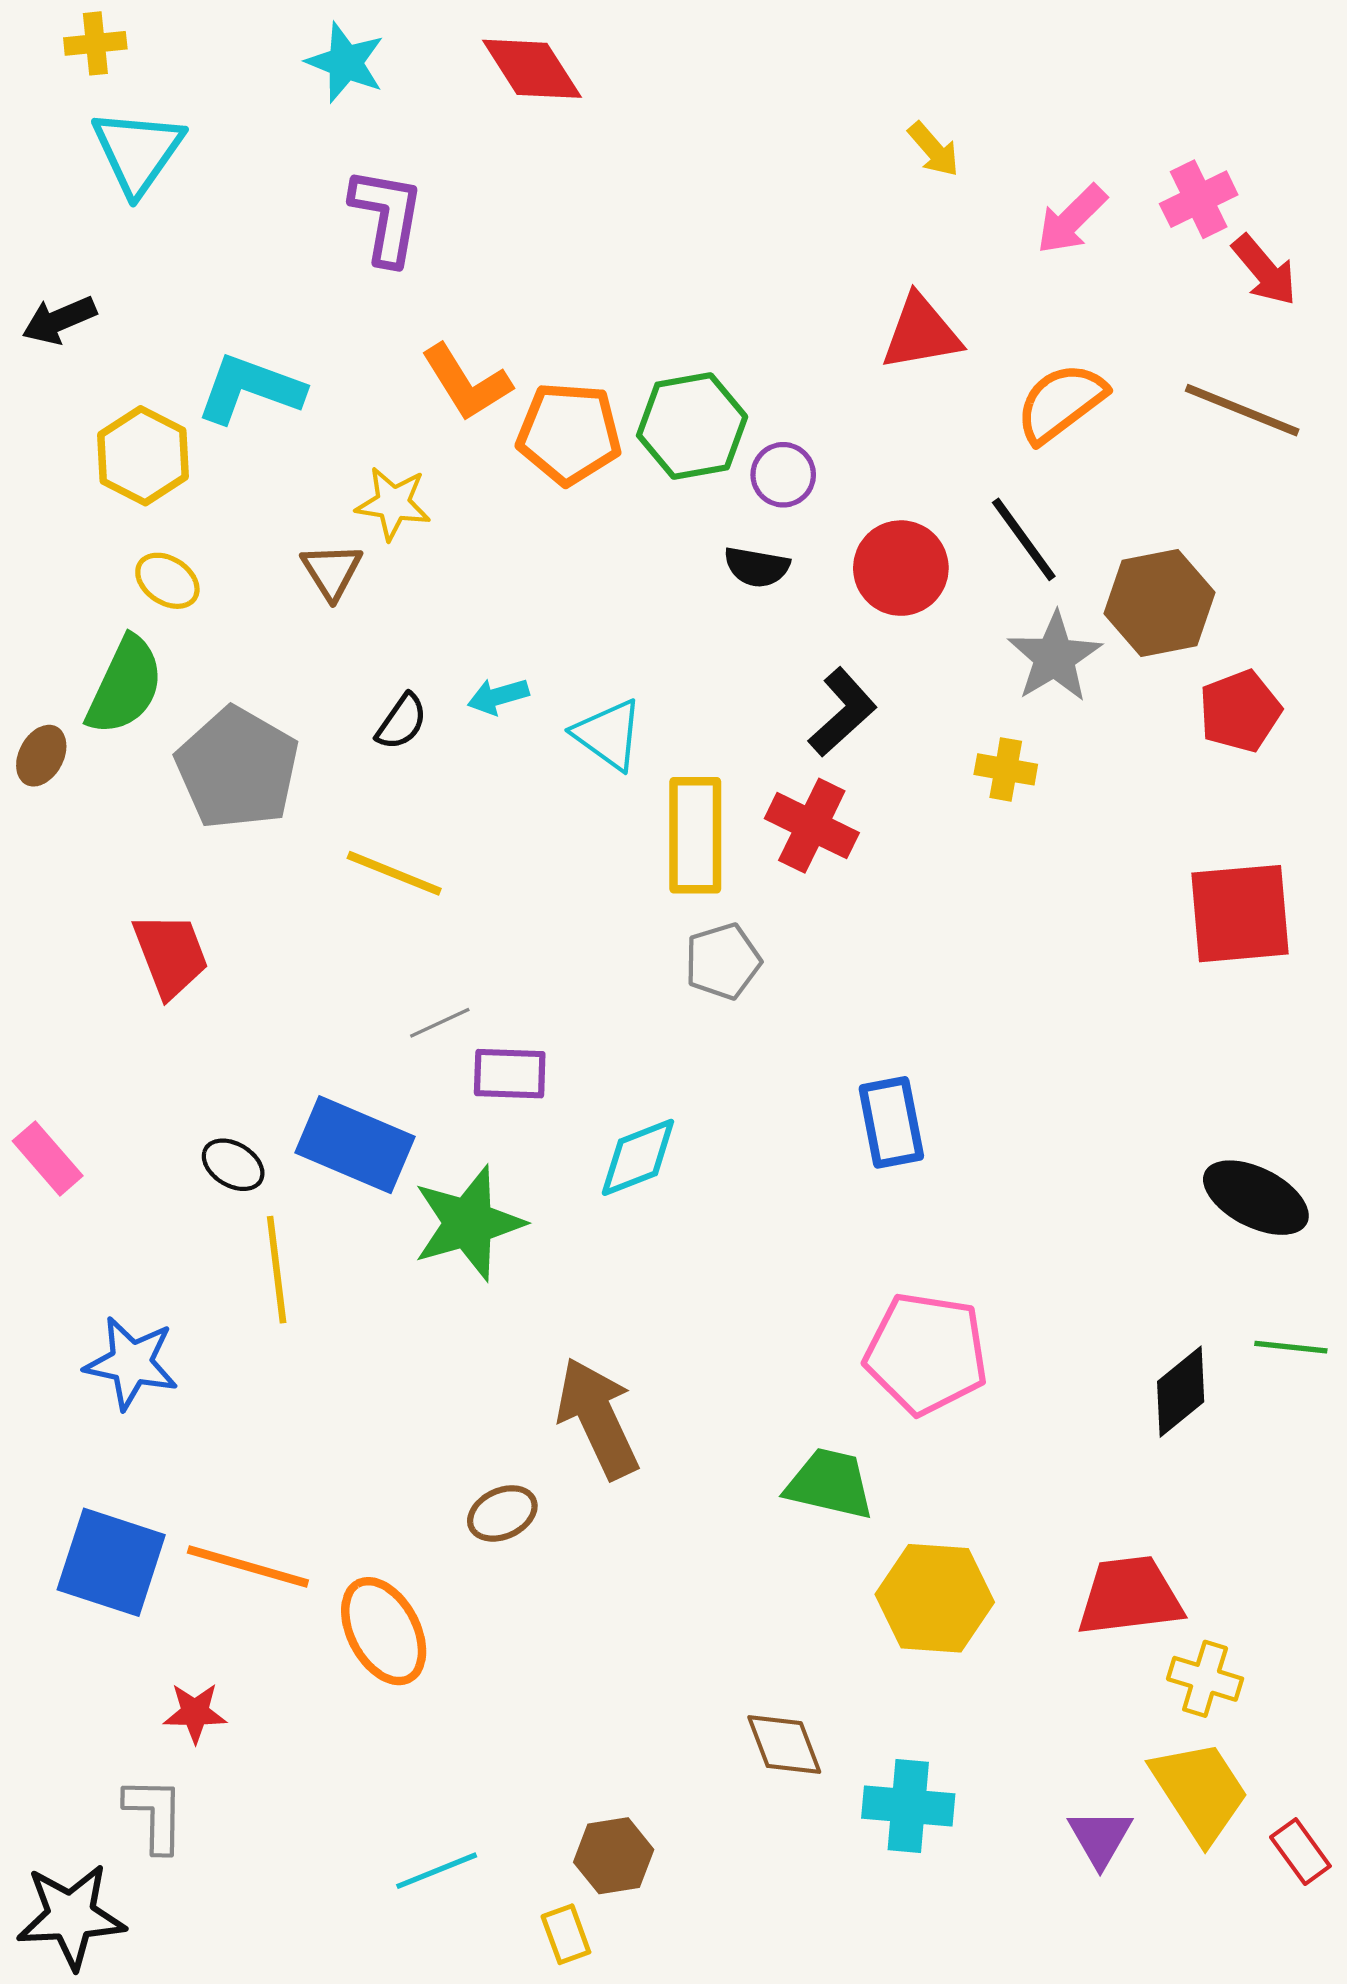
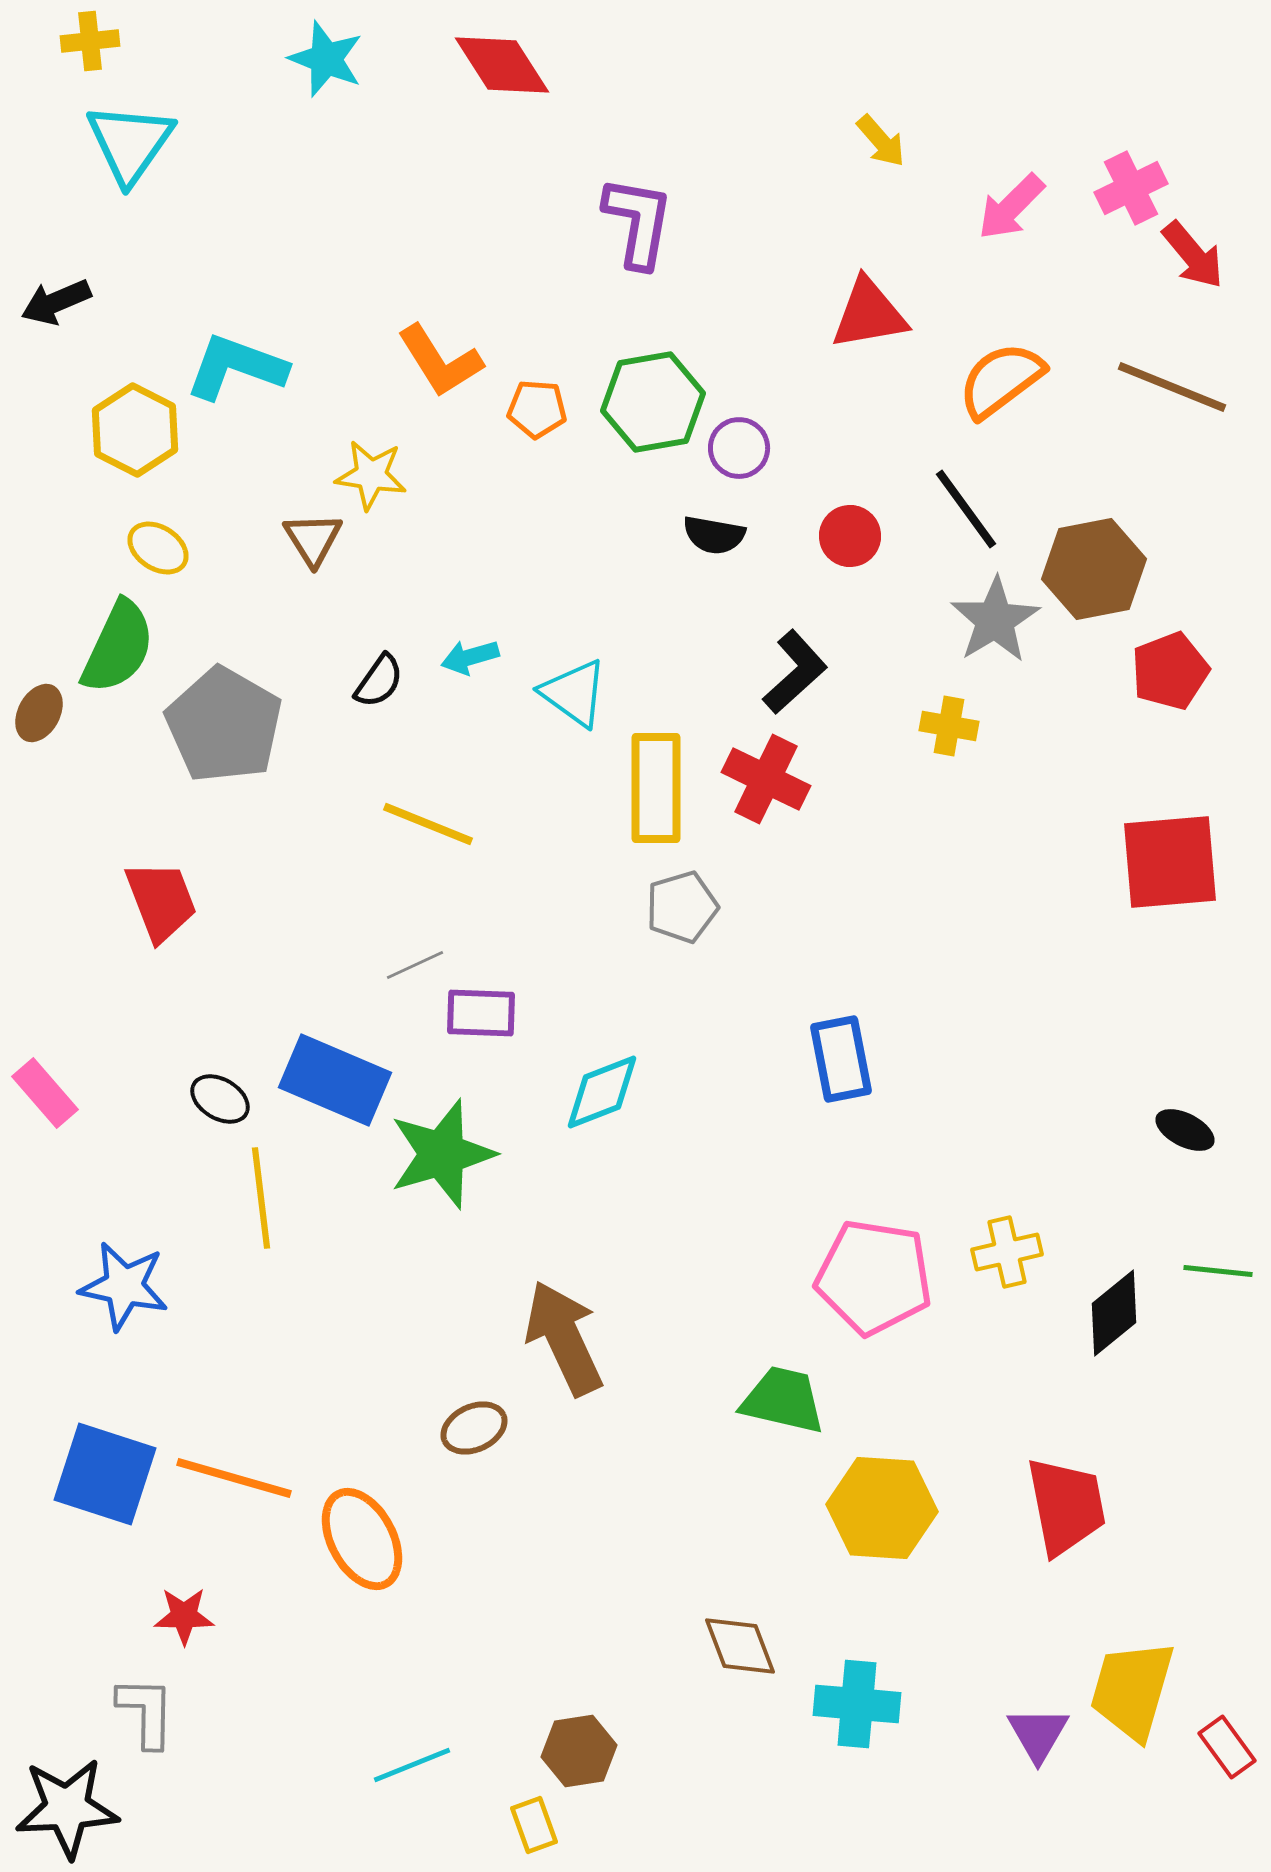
purple L-shape: (387, 216) -> (638, 222), moved
orange pentagon: (569, 433) -> (537, 409), size x0.6
red circle: (901, 568) -> (850, 536), size x0.7
yellow line: (394, 873) -> (428, 824), moved
black ellipse: (1256, 1198) -> (1185, 1130), size x0.6
red trapezoid: (1130, 1596) -> (1066, 1506), turned 86
yellow cross: (1205, 1679) -> (1007, 1252), moved, turned -30
yellow trapezoid: (1200, 1791) -> (1132, 1690), turned -131

